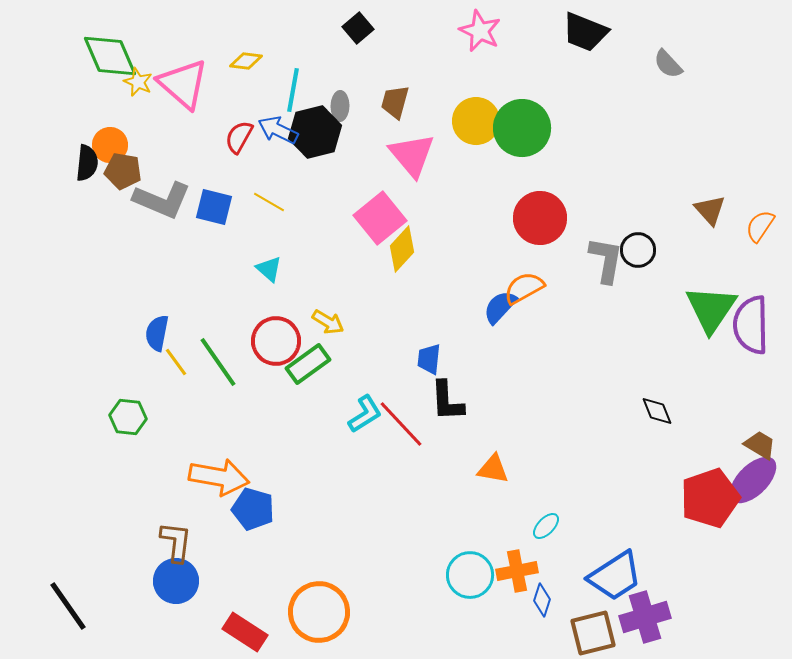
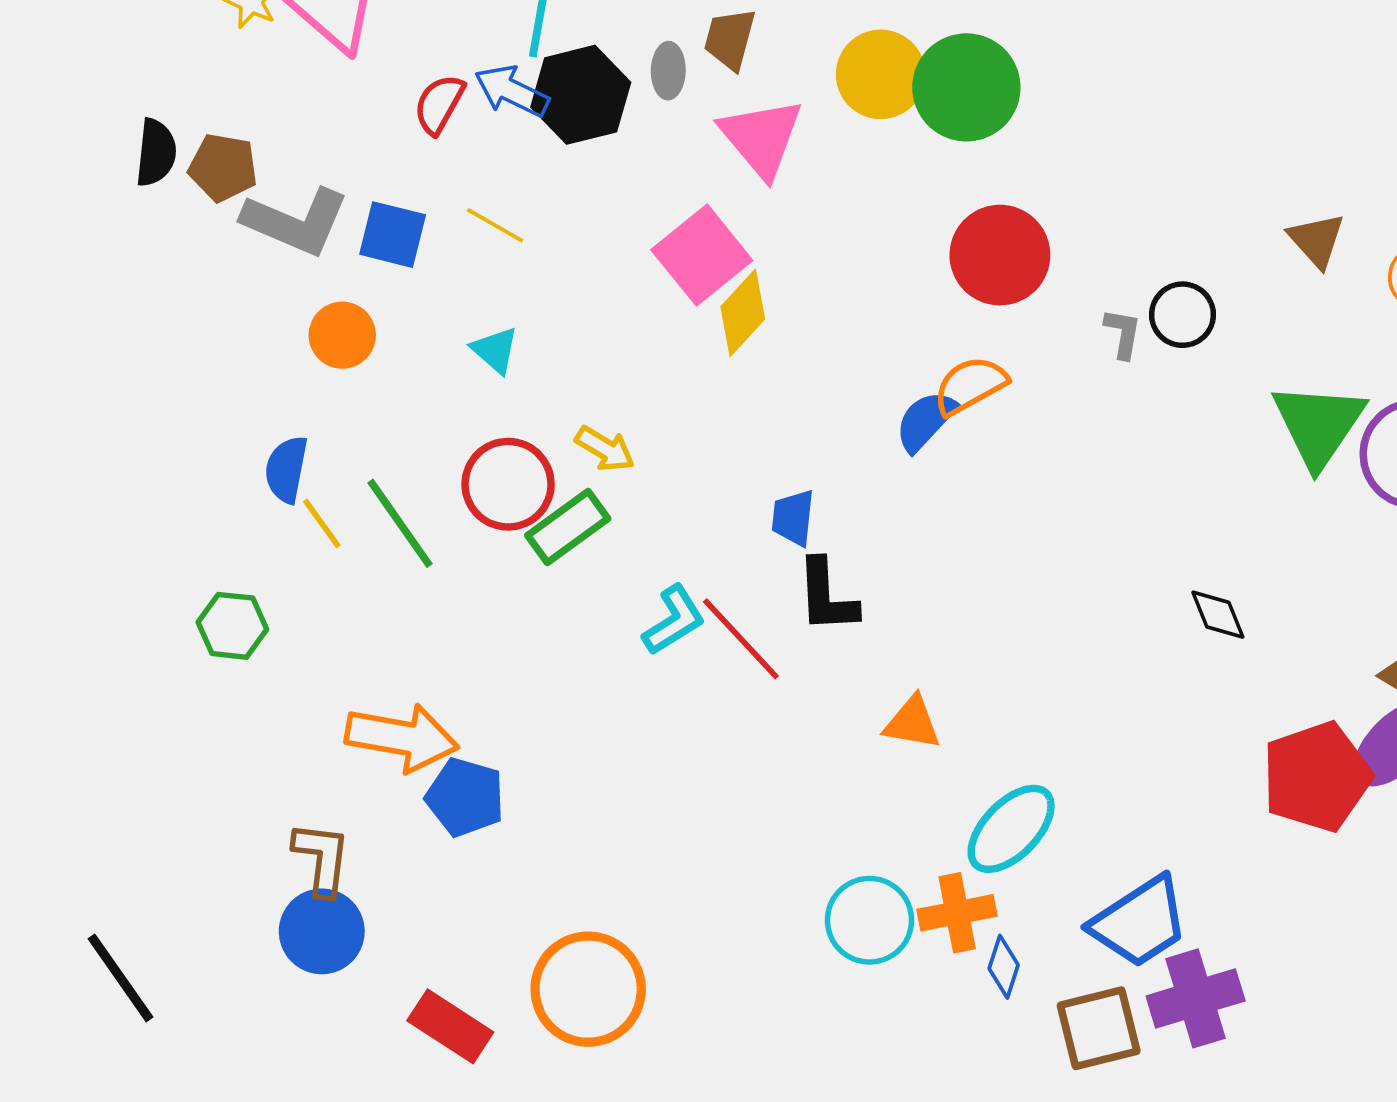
gray ellipse: (340, 106) -> (668, 71), moved
orange circle: (110, 145) -> (342, 335), moved
gray L-shape: (606, 260) -> (1123, 333), size x0.6
cyan ellipse: (546, 526) -> (1011, 829), size x1.8

